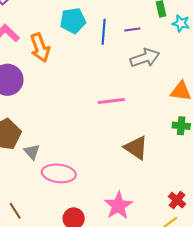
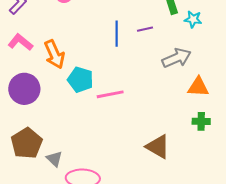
cyan pentagon: (73, 21) -> (80, 80), moved, turned 30
gray arrow: (145, 58) -> (177, 58), moved
pink line: (111, 101) -> (110, 94), moved

